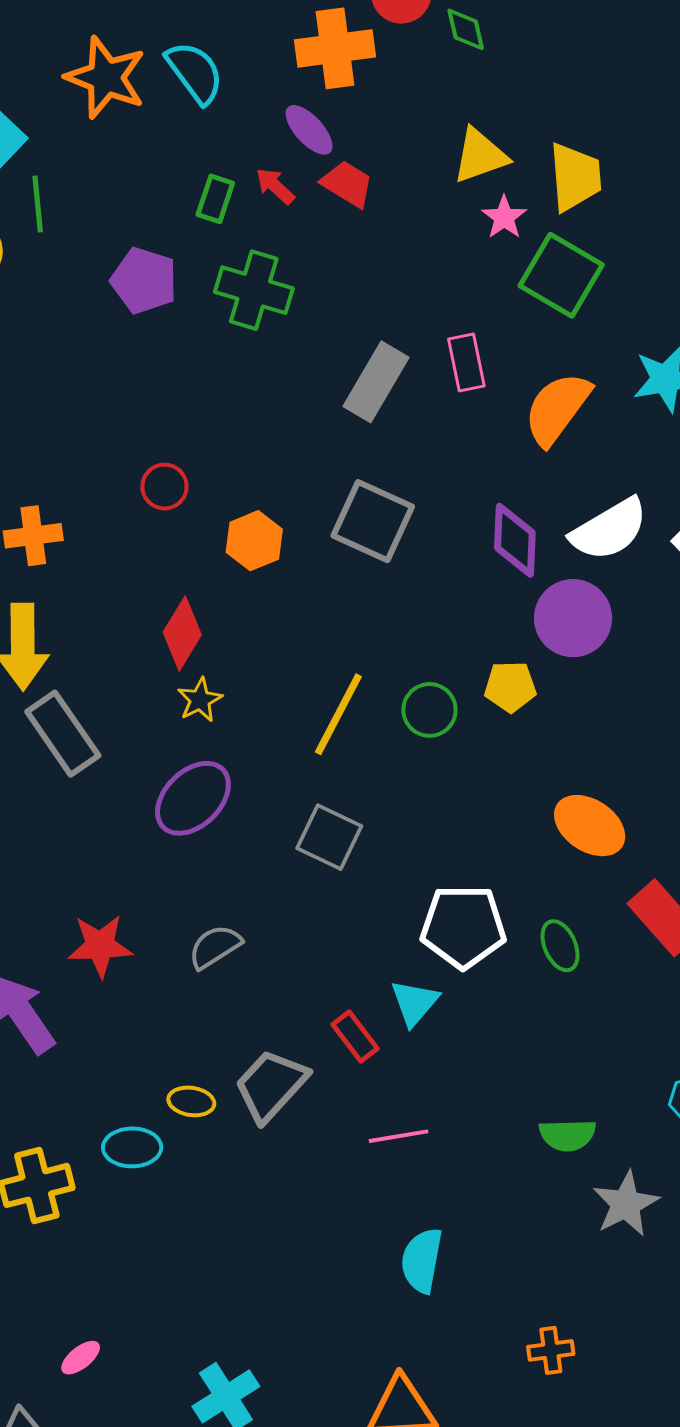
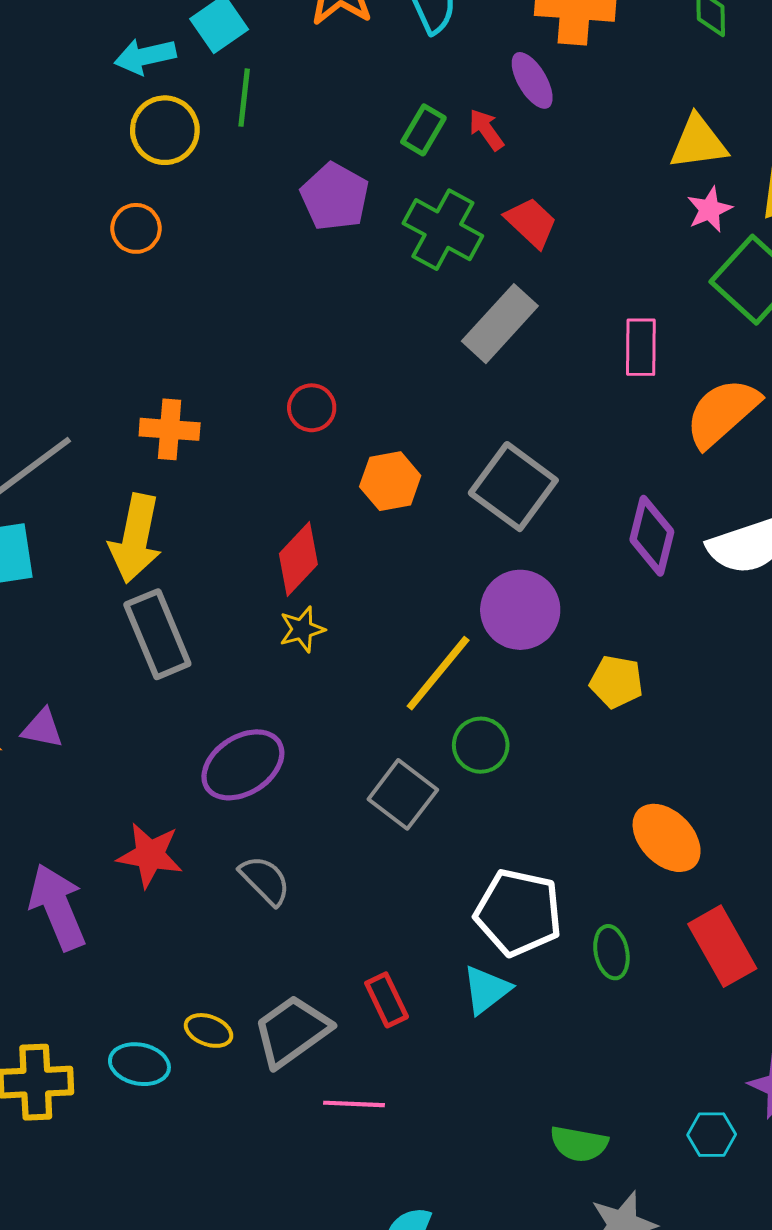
red trapezoid: (347, 184) -> (531, 222), moved
gray rectangle: (376, 382) -> (500, 324), moved
purple circle: (573, 618) -> (520, 610), moved
green circle: (429, 710) -> (481, 745), moved
purple ellipse: (193, 798) -> (243, 765), moved
gray semicircle: (215, 947) -> (265, 880), turned 66
cyan triangle: (415, 1003) -> (486, 990), moved
pink line: (399, 1136) -> (354, 1104), moved

